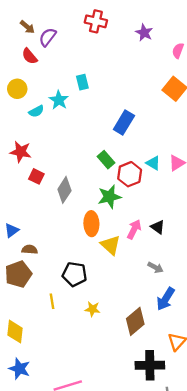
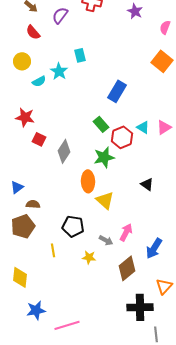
purple semicircle: (48, 37) -> (60, 15), moved
pink arrow: (134, 229) -> (126, 232), moved
gray arrow: (155, 267) -> (106, 240), moved
blue star: (19, 369) -> (36, 310), moved, turned -30

